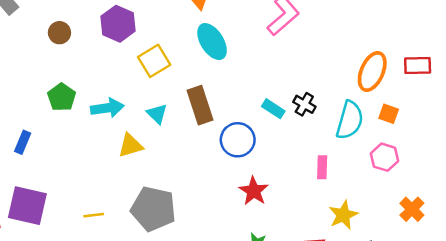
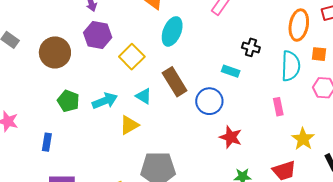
brown circle: (59, 33) -> (55, 52), size x1.8
cyan ellipse: (212, 42) -> (172, 31), turned 68
black cross: (304, 104) -> (251, 47), moved

